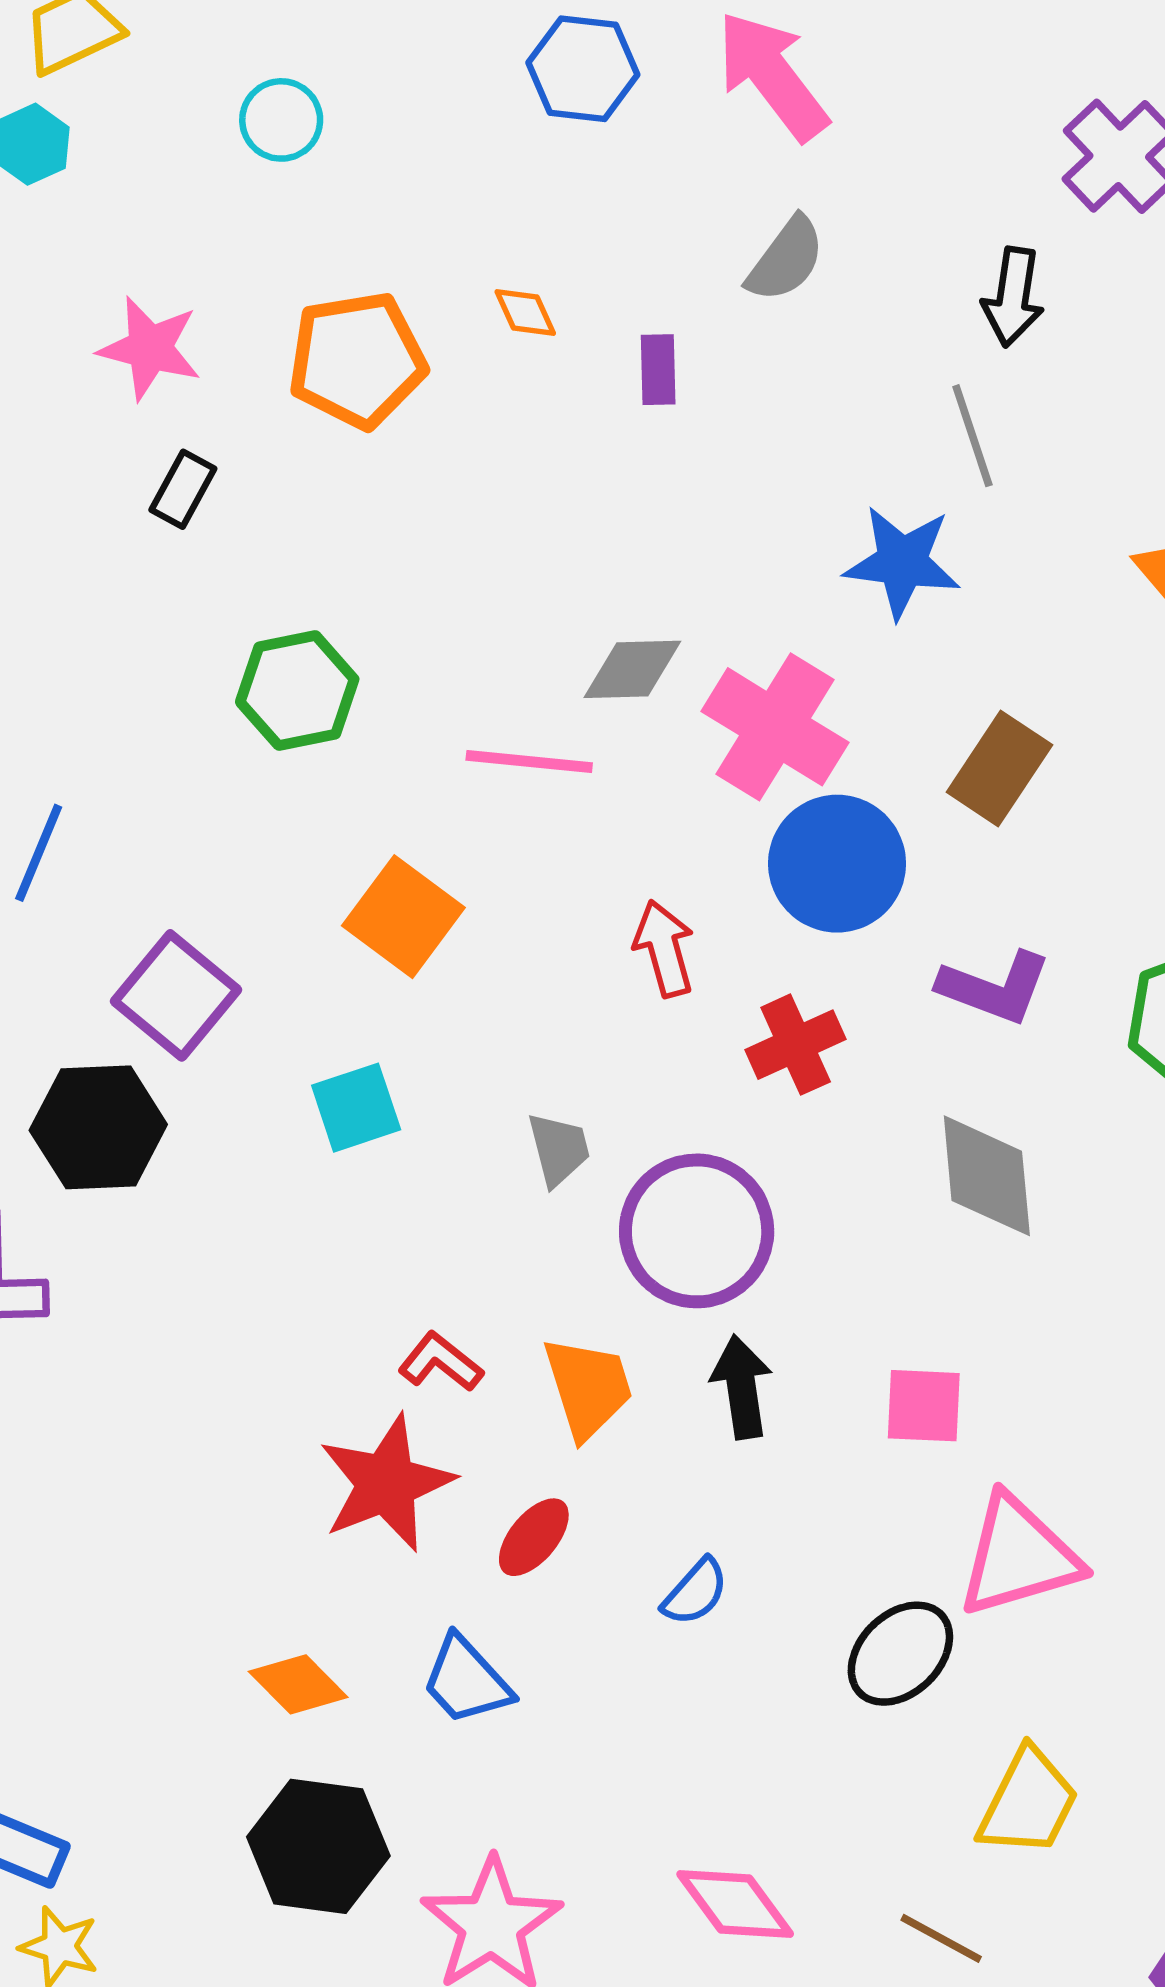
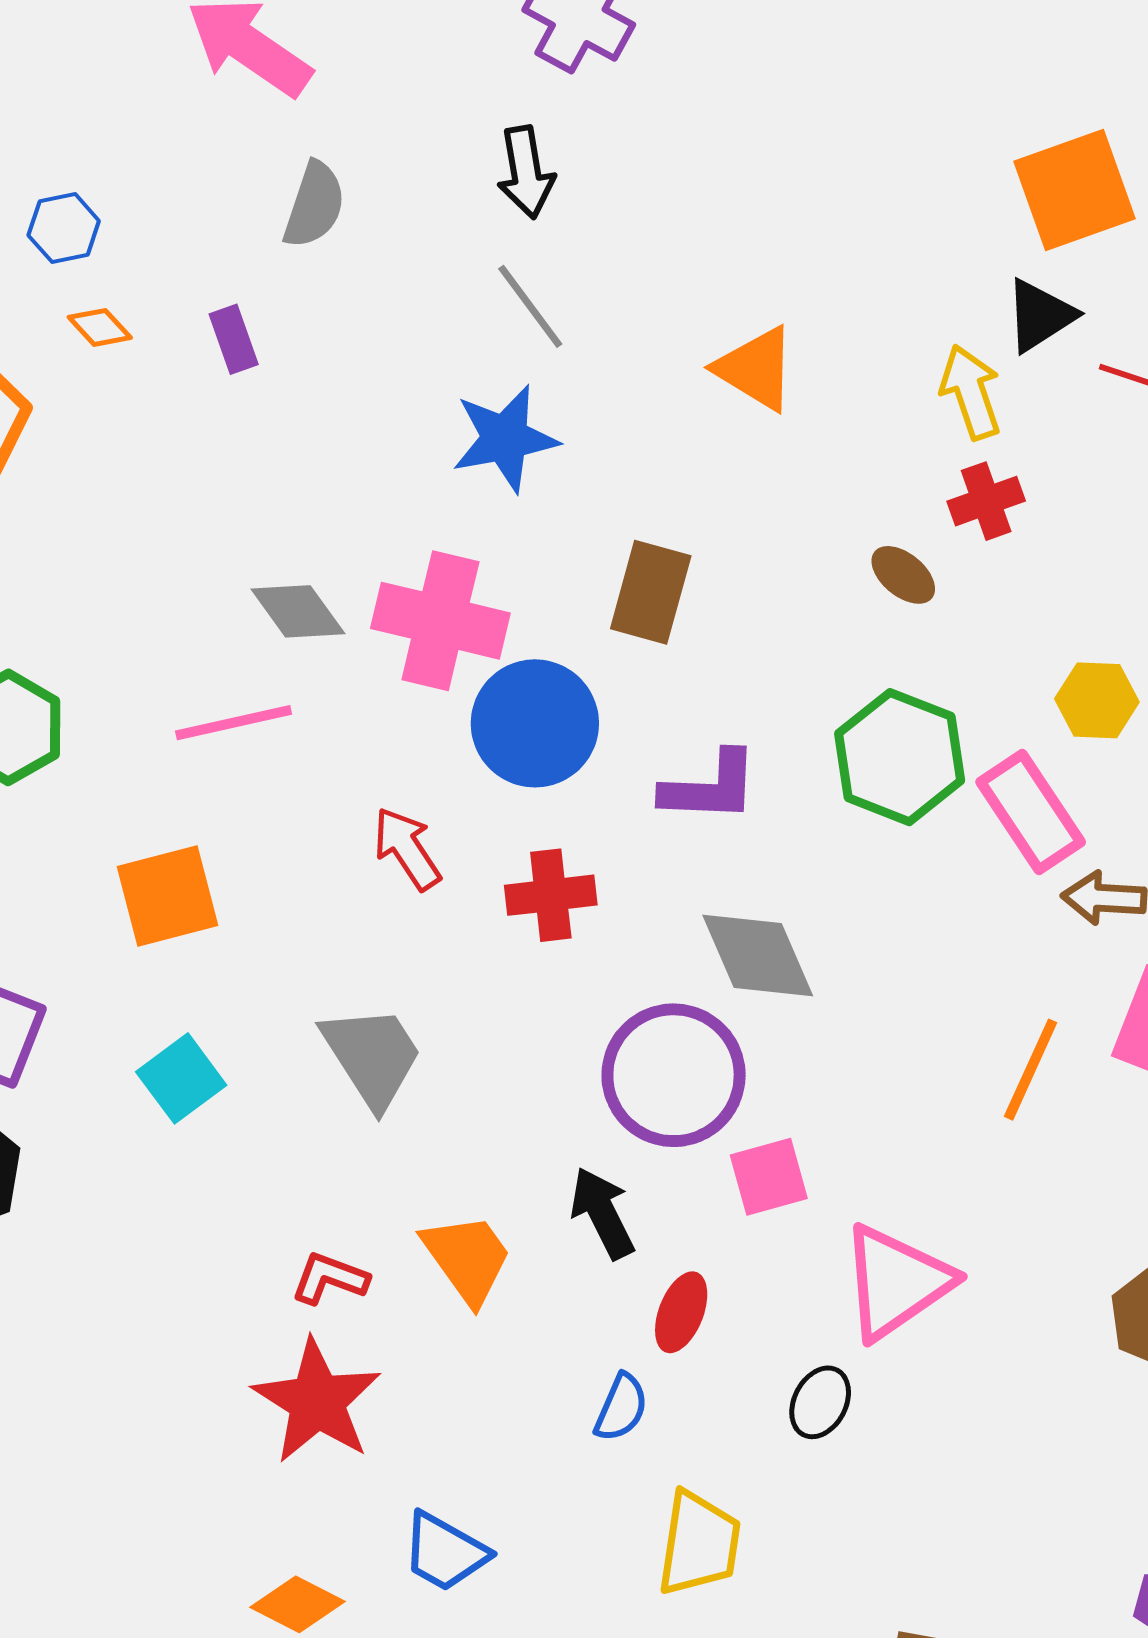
blue hexagon: (583, 69) -> (64, 228), moved, size x0.7
gray diamond: (632, 669) -> (298, 611), turned 74
orange square: (403, 917) -> (168, 896), turned -33
red cross: (796, 1045) -> (551, 895), turned 36
gray trapezoid: (559, 1149) -> (372, 1056), size x1.6
purple circle: (697, 1231) -> (674, 1075), moved
red ellipse: (534, 1537) -> (681, 1312), moved
black ellipse: (900, 1654) -> (820, 1402), size x0.7
yellow trapezoid: (1028, 1802) -> (699, 1544), moved

